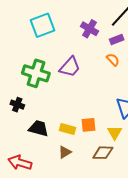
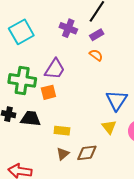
orange square: (89, 125) -> (48, 92), moved
black trapezoid: (39, 128) -> (31, 119), moved
brown diamond: (103, 153) -> (87, 153), moved

